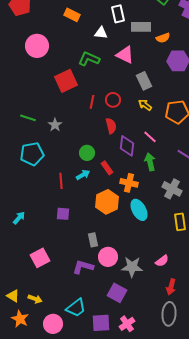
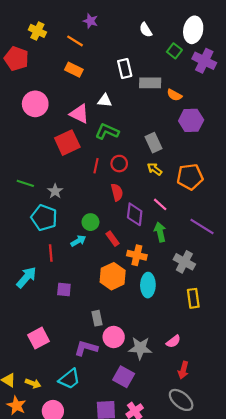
white triangle: (101, 33) -> (105, 101), moved
orange semicircle: (163, 38) -> (174, 95), turned 48
pink triangle: (125, 55) -> (79, 114), moved
green L-shape: (89, 59) -> (107, 131), moved
cyan pentagon: (32, 154) -> (44, 218), moved, turned 30
cyan arrow: (83, 175) -> (78, 241), moved
red line: (61, 181) -> (51, 253), moved
cyan ellipse: (139, 210) -> (148, 285), turned 30
cyan arrow: (19, 218) -> (26, 277), moved, size x1.5
cyan trapezoid: (76, 308) -> (69, 379), moved
gray ellipse: (169, 314) -> (181, 400), turned -55

